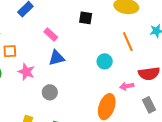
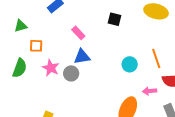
orange line: (128, 42) -> (156, 58), moved
gray circle: (50, 92) -> (71, 73), moved

